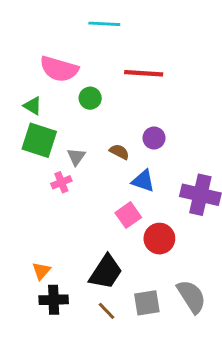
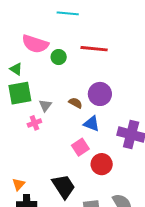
green circle: (90, 98) -> (59, 57), moved
purple circle: (154, 138) -> (100, 94), size x1.5
green square: (39, 140) -> (20, 93), turned -30
black trapezoid: (106, 272) -> (64, 186), turned -68

